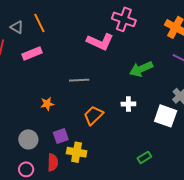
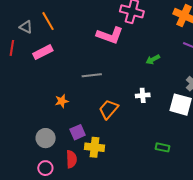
green arrow: (141, 69) -> (153, 59), size x0.6
green rectangle: (144, 157) -> (162, 147), turned 48

